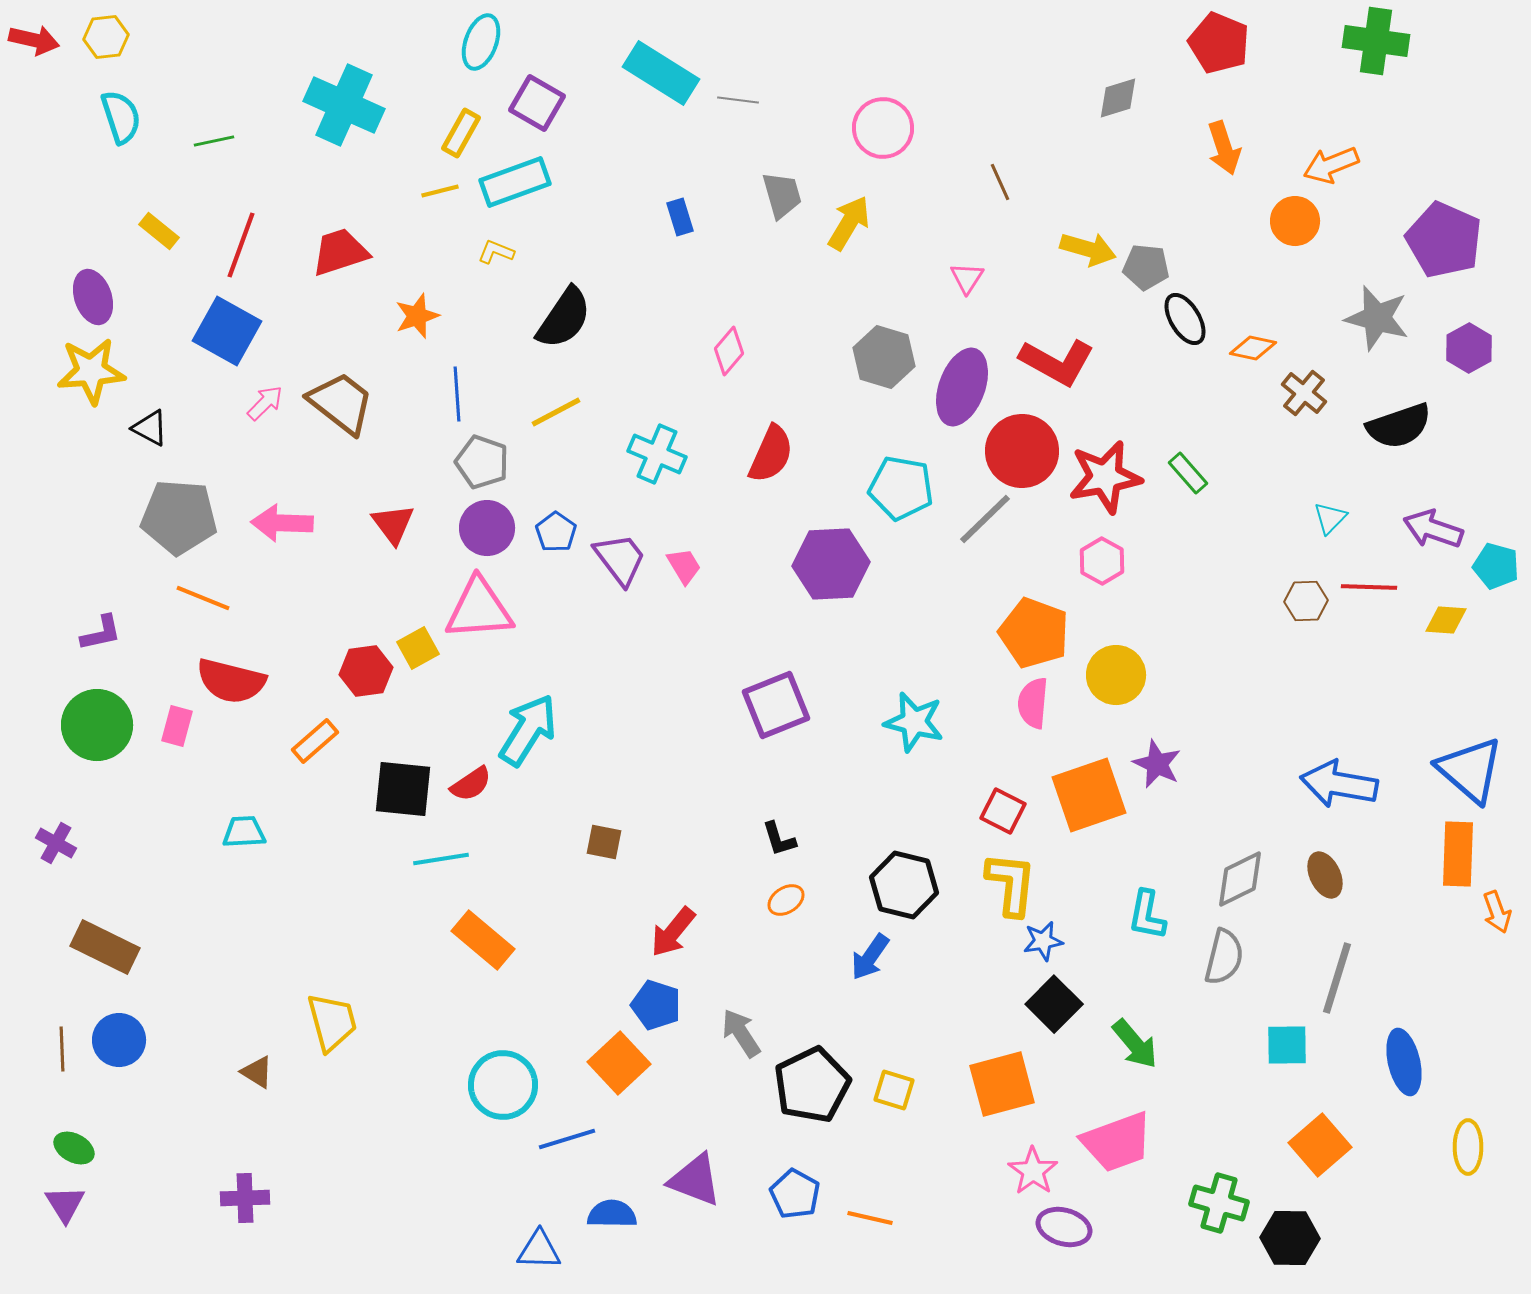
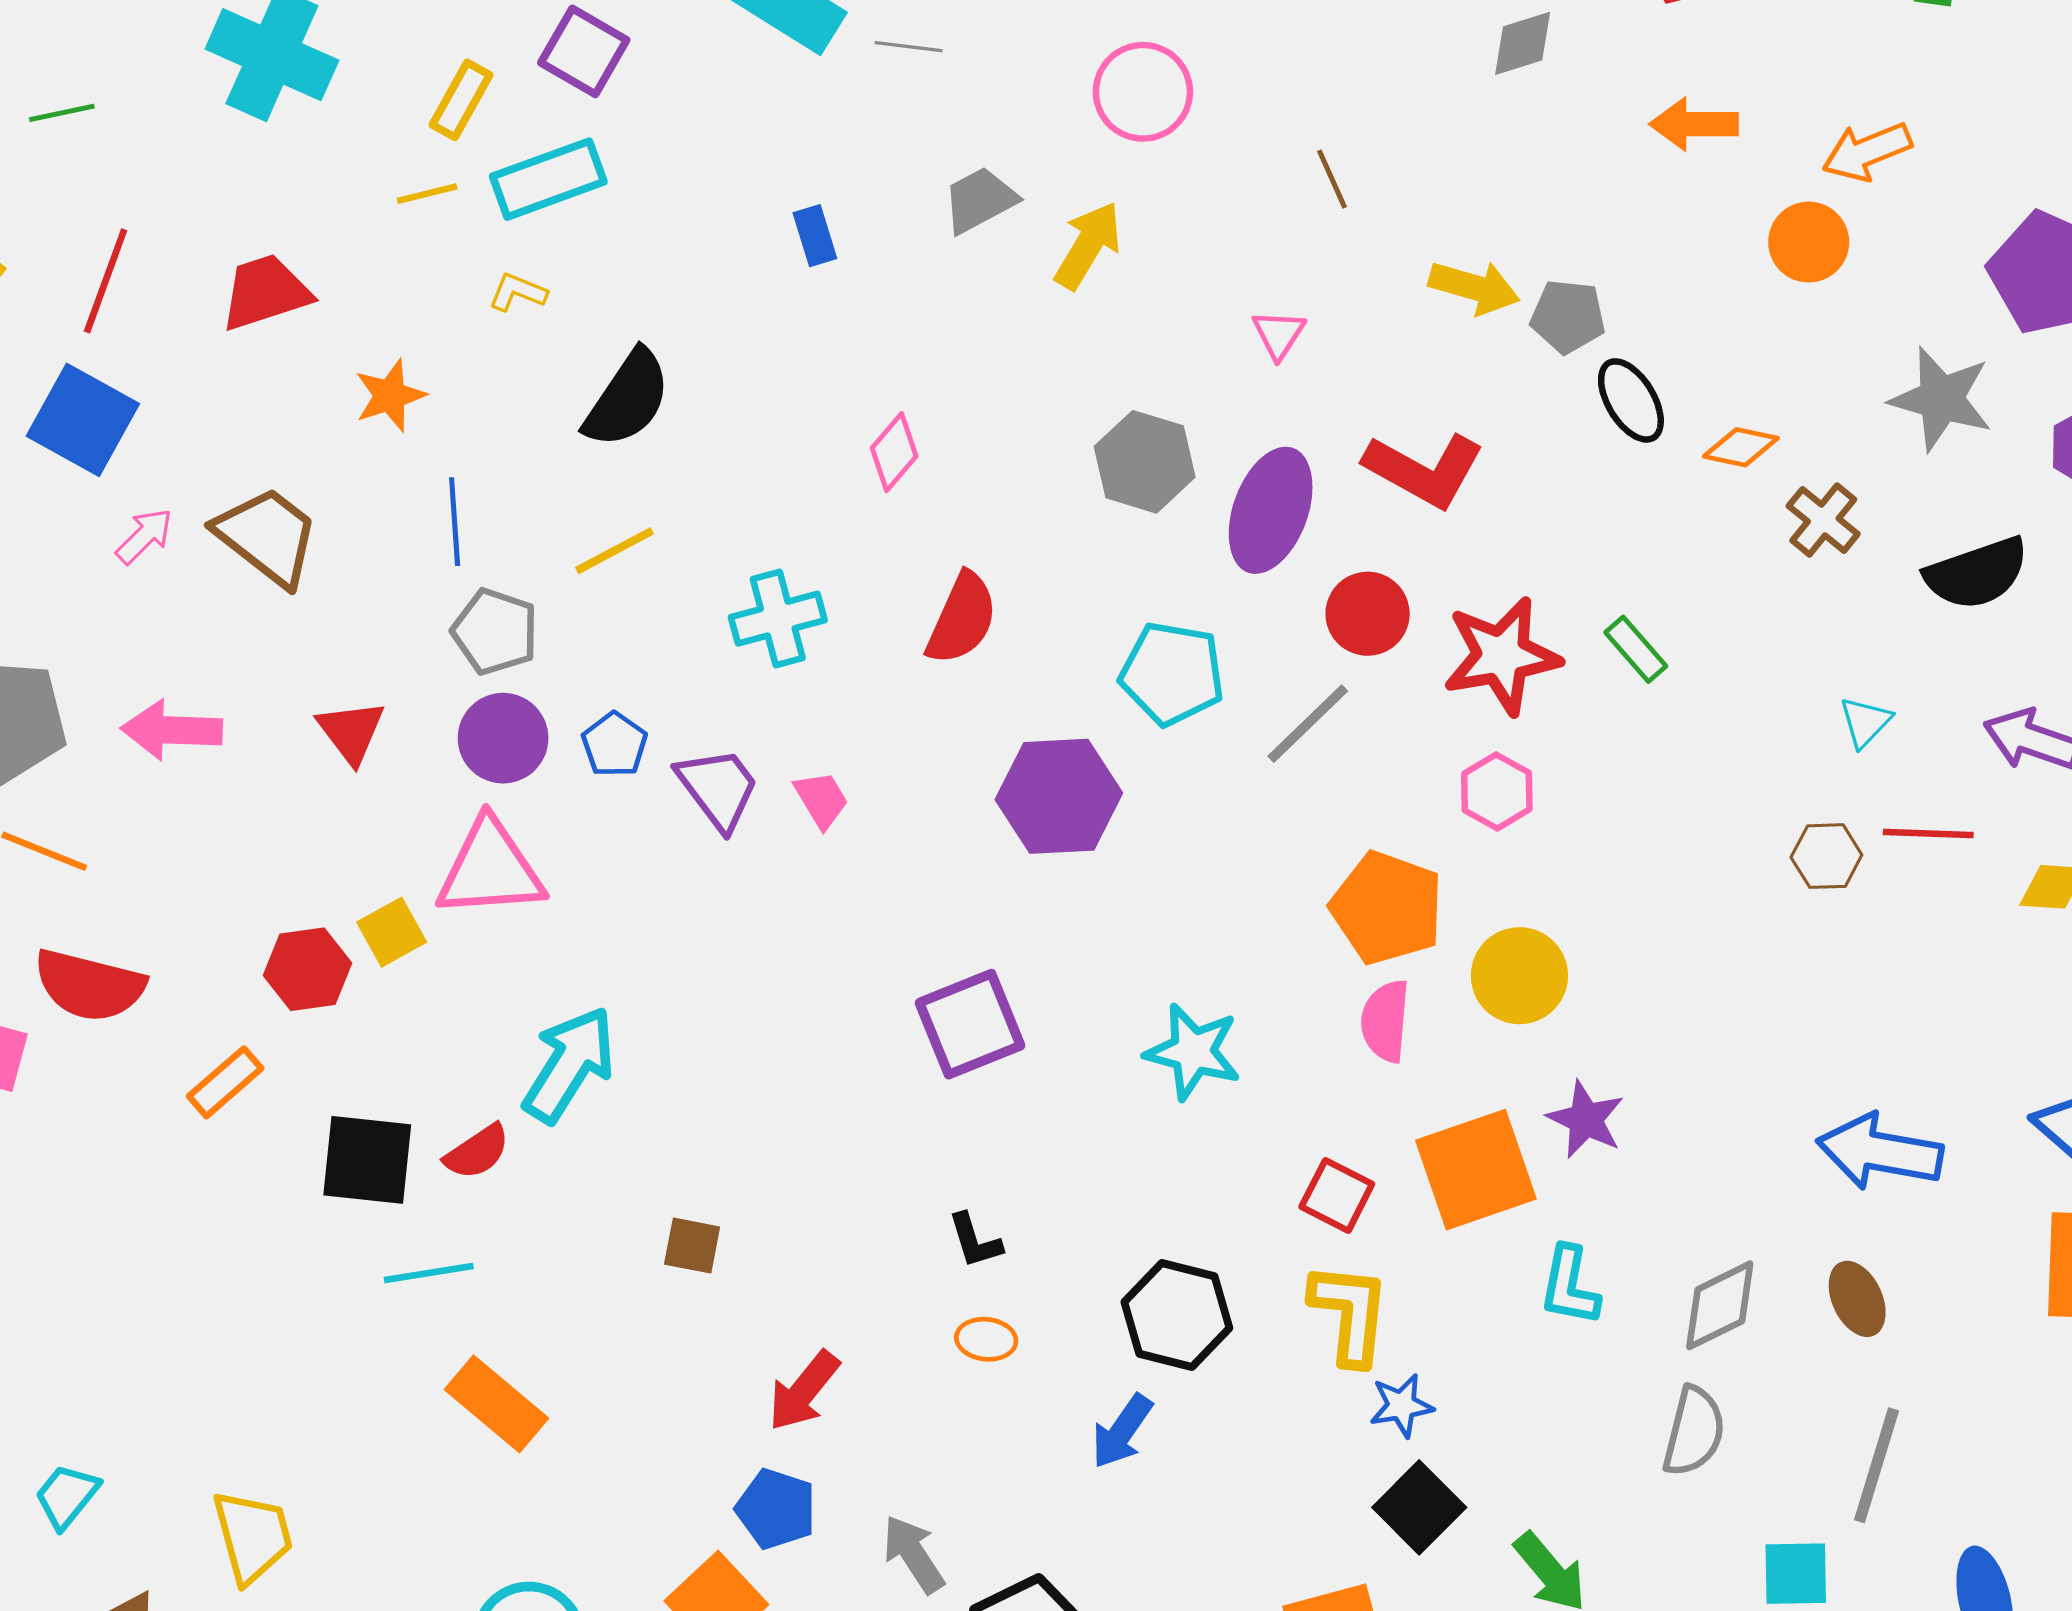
orange arrow: (1224, 148) -> (1694, 124), turned 108
gray trapezoid: (782, 195) -> (980, 200), turned -102
red circle: (1022, 451) -> (1368, 614), size x0.7
cyan cross: (657, 454) -> (778, 619), turned -38
cyan trapezoid: (244, 832) -> (67, 1496), moved, turned -48
orange ellipse: (786, 900) -> (986, 1339), turned 39
cyan L-shape: (1147, 915) -> (1570, 1286), moved

